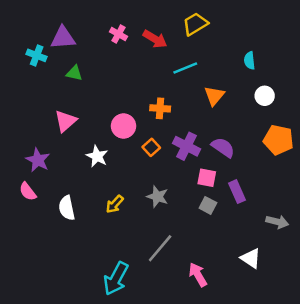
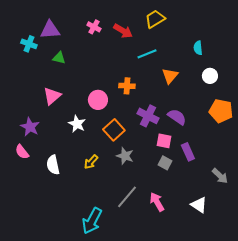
orange square: (151, 147) -> (114, 130), moved, size x1.5
gray arrow: (277, 222) -> (220, 176), turned 30
pink arrow: (198, 275) -> (157, 202), moved

